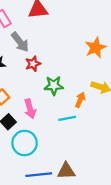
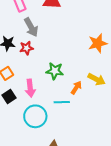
red star: (33, 64) -> (26, 48), moved
cyan circle: (25, 143) -> (35, 116), moved

